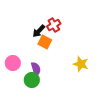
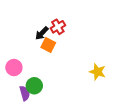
yellow star: (81, 64) -> (98, 72), moved
purple semicircle: (36, 69) -> (25, 93), moved

